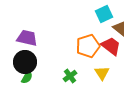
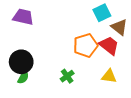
purple trapezoid: (27, 38) -> (23, 17), moved
yellow triangle: (102, 73) -> (109, 76), moved, turned -49

